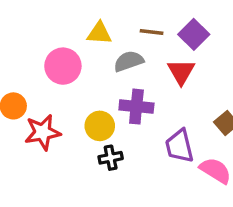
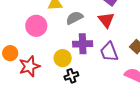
purple trapezoid: (179, 146) -> (109, 52), moved

